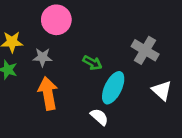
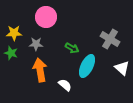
white semicircle: (99, 117) -> (65, 85), moved

